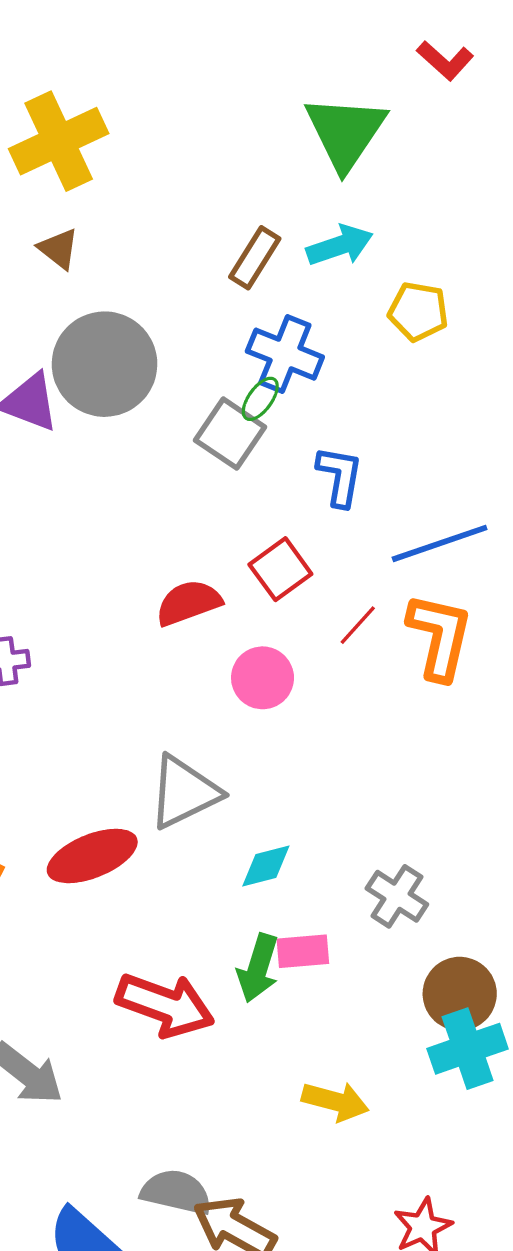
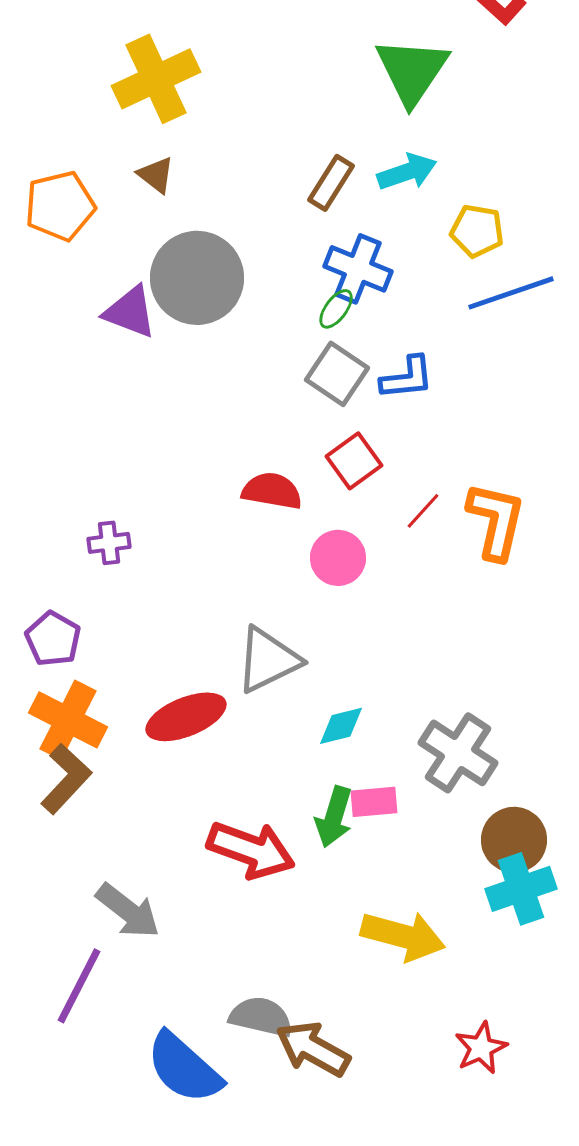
gray square: (230, 434) -> (337, 374), moved
blue L-shape: (340, 476) -> (407, 378), turned 74
blue line: (440, 543) -> (511, 293), moved
red semicircle: (189, 603) -> (272, 491), turned 30
gray cross: (397, 896) -> (458, 753), size x1.4
yellow arrow: (335, 1101) -> (403, 936), size x1.4

